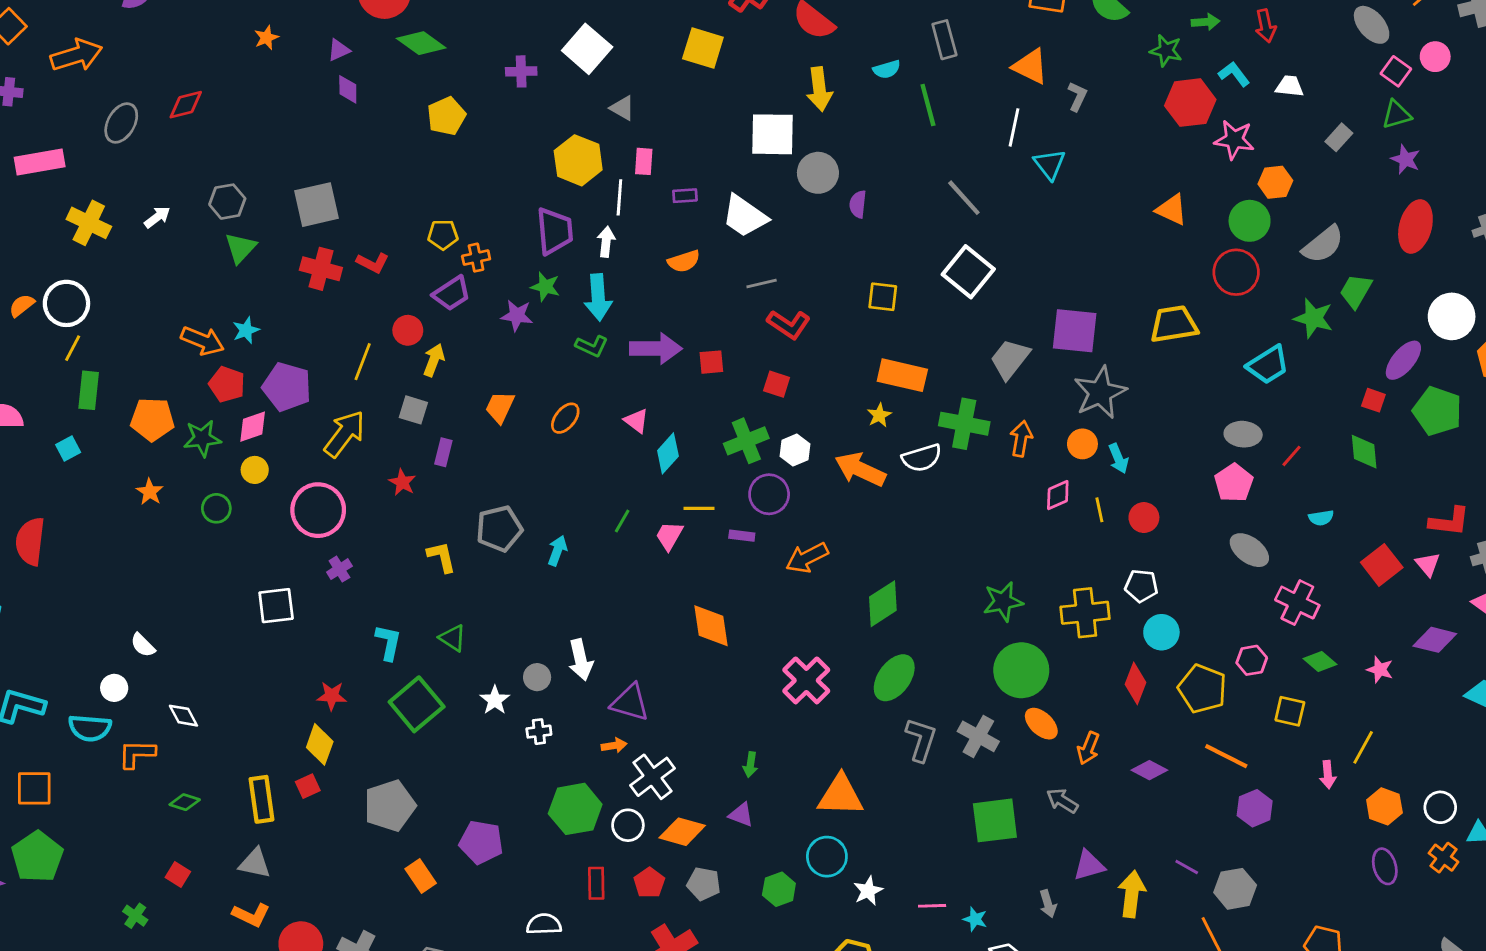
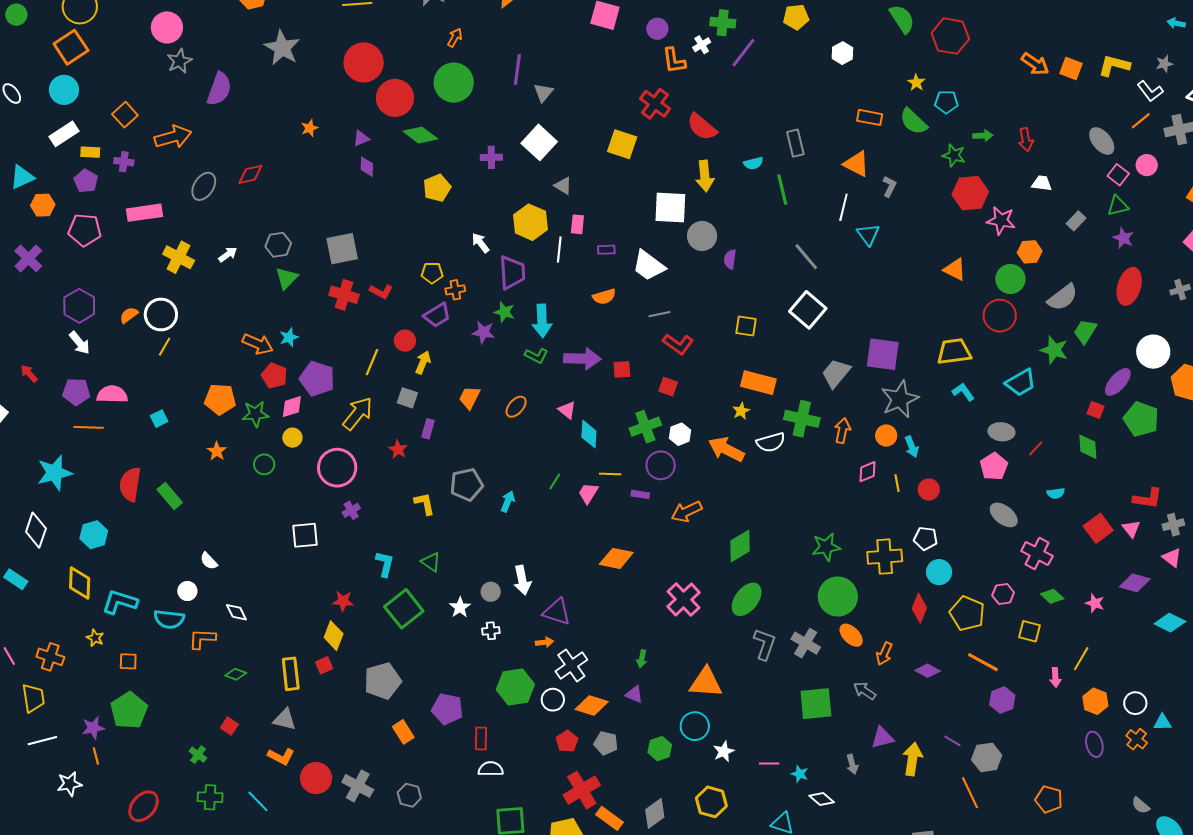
cyan L-shape: (1234, 74) -> (963, 392), moved
white arrow: (606, 242) -> (480, 243), moved, turned -45
green rectangle: (89, 390) -> (170, 496), moved, turned -48
cyan diamond: (668, 453) -> (589, 434), turned -40
orange diamond: (711, 626) -> (616, 558), turned -72
orange square: (34, 788) -> (128, 661), size x0.7
red rectangle: (596, 883) -> (481, 738), moved

